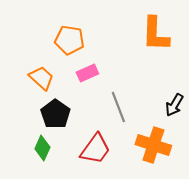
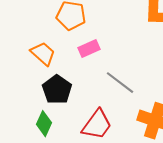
gray line: (118, 107) -> (120, 83), turned -32

